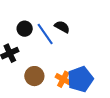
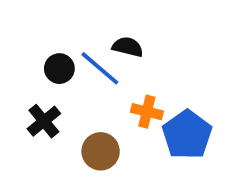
orange cross: (63, 79) -> (147, 112), moved

